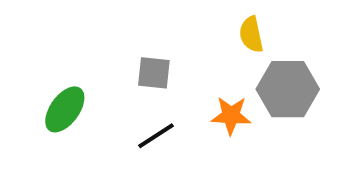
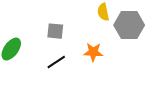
gray hexagon: (288, 89) -> (129, 25), moved

